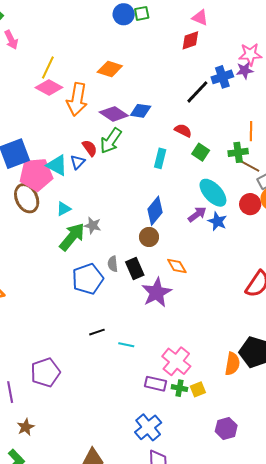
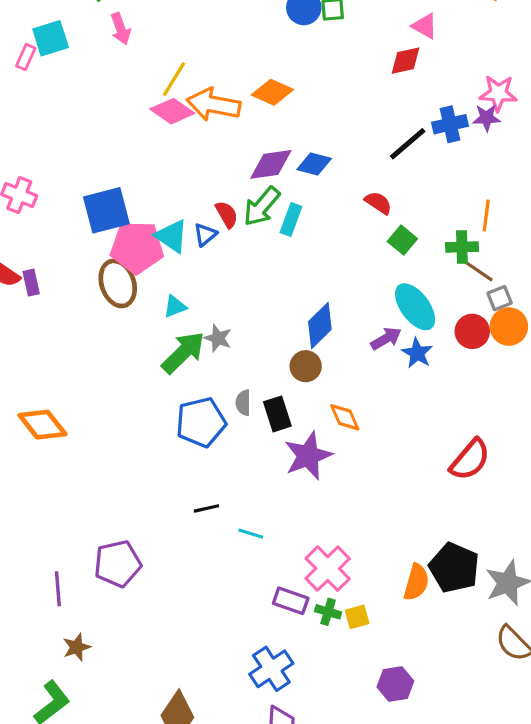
orange arrow: (77, 99) -> (214, 105), moved, turned 84
purple diamond: (114, 114) -> (271, 164), turned -48
cyan rectangle: (160, 158) -> (291, 220), moved

